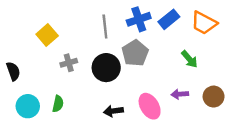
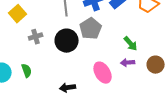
green arrow: (189, 59) -> (131, 44), moved
green semicircle: (58, 104) -> (27, 71), turned -32
black arrow: (113, 111) -> (68, 88), moved

